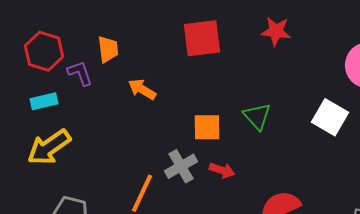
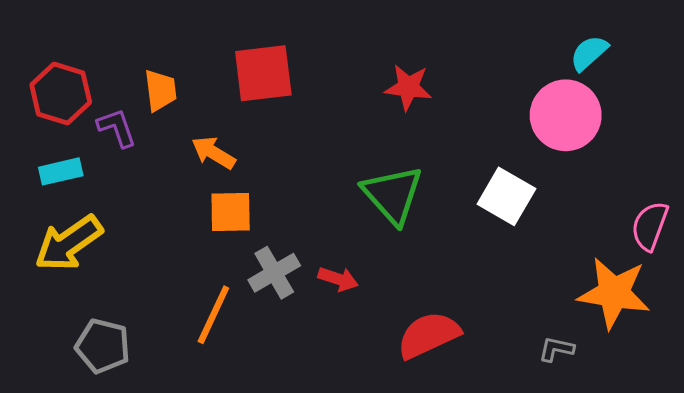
red star: (276, 31) -> (408, 87), moved
red square: (202, 38) -> (263, 73), moved
green triangle: (257, 116) -> (393, 195), size x1.4
orange square: (207, 127) -> (231, 212), moved

